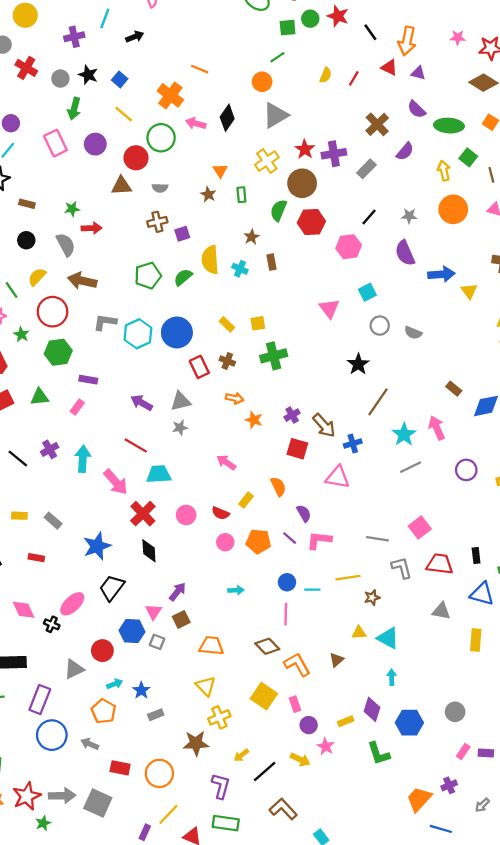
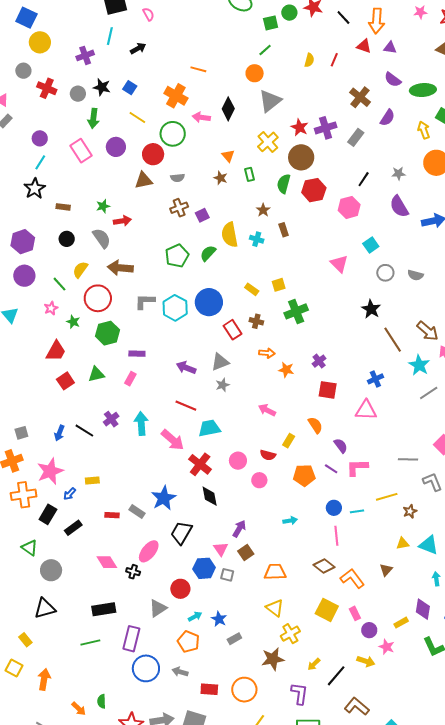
brown line: (378, 402) -> (393, 340), turned -60
brown arrow: (324, 425) -> (428, 331), moved
gray rectangle: (53, 521) -> (137, 512), moved
pink circle: (225, 542) -> (259, 480), moved

